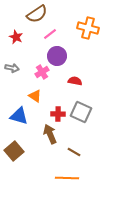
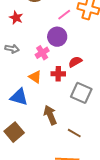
pink line: (50, 34) -> (64, 15), moved
red semicircle: (75, 81) -> (75, 62), turned -40
red cross: (58, 114) -> (58, 74), moved

